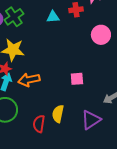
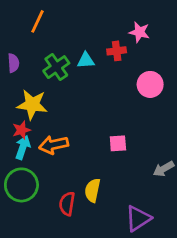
green cross: (14, 17) -> (56, 67), moved
purple triangle: (91, 120) -> (138, 218), moved

